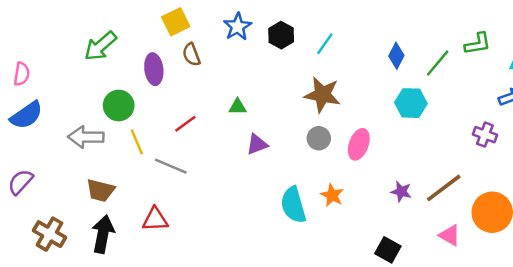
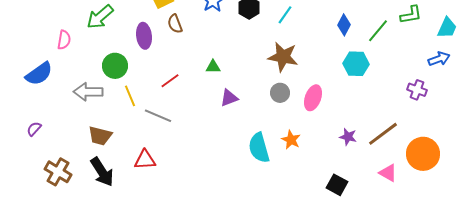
pink semicircle: (22, 74) -> (64, 40), moved
purple semicircle: (20, 182) -> (34, 129), size x0.7
black arrow: (103, 234) -> (102, 172), turned 136

